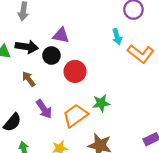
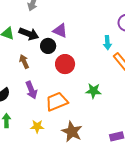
green star: (101, 103) -> (93, 91), moved

